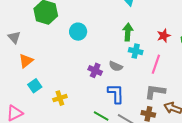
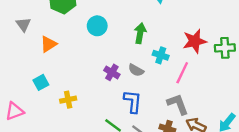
green arrow: (128, 32) -> (140, 33), moved
red star: (164, 36) -> (195, 41), size x1.5
orange triangle: (26, 61) -> (48, 44), moved
gray L-shape: (155, 92) -> (178, 104), turned 55

